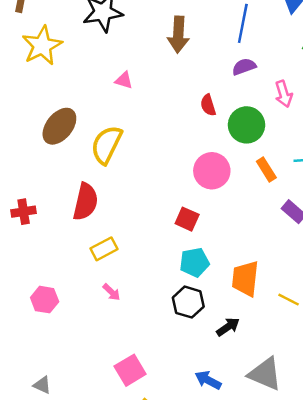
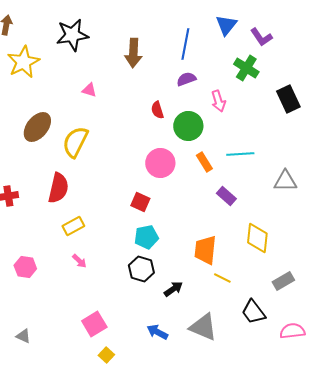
orange trapezoid: (245, 279) -> (205, 250), moved
yellow line: (289, 300) -> (222, 278), moved

